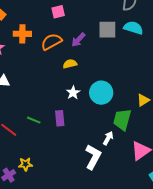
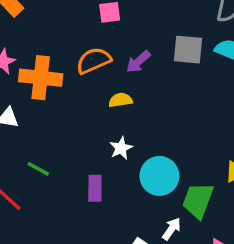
orange cross: (22, 34) -> (41, 78), moved, size x1.4
cyan circle: (101, 93) -> (159, 176), moved
green line: (34, 120) -> (38, 169), moved

